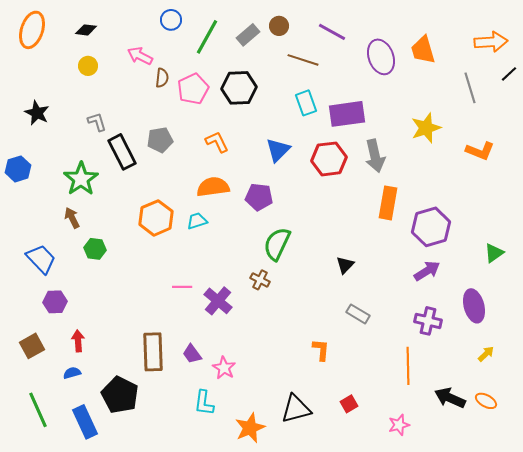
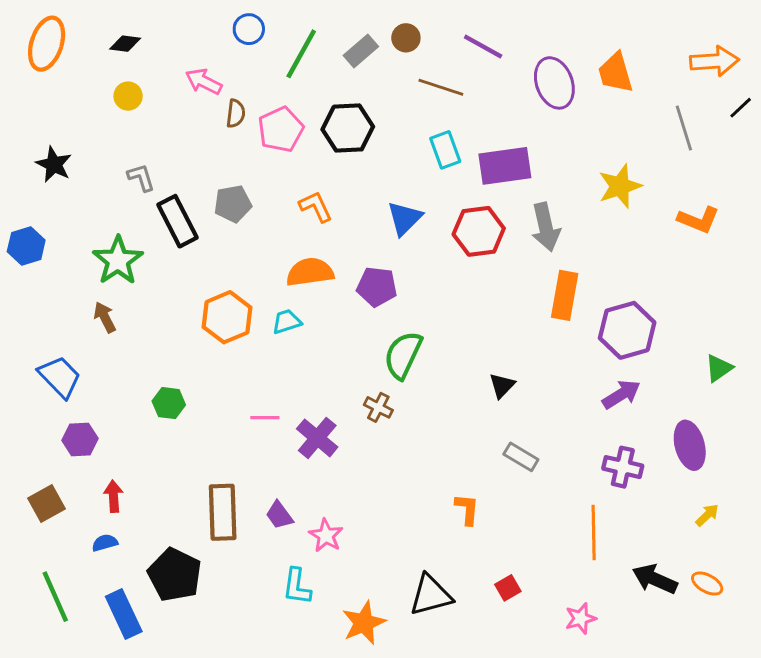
green hexagon: (95, 249) -> (169, 403), moved

